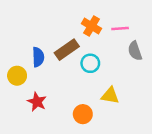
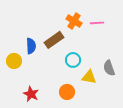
gray semicircle: (135, 51) -> (109, 68), moved
cyan circle: (90, 63) -> (73, 60), moved
red star: (37, 102) -> (31, 94), moved

